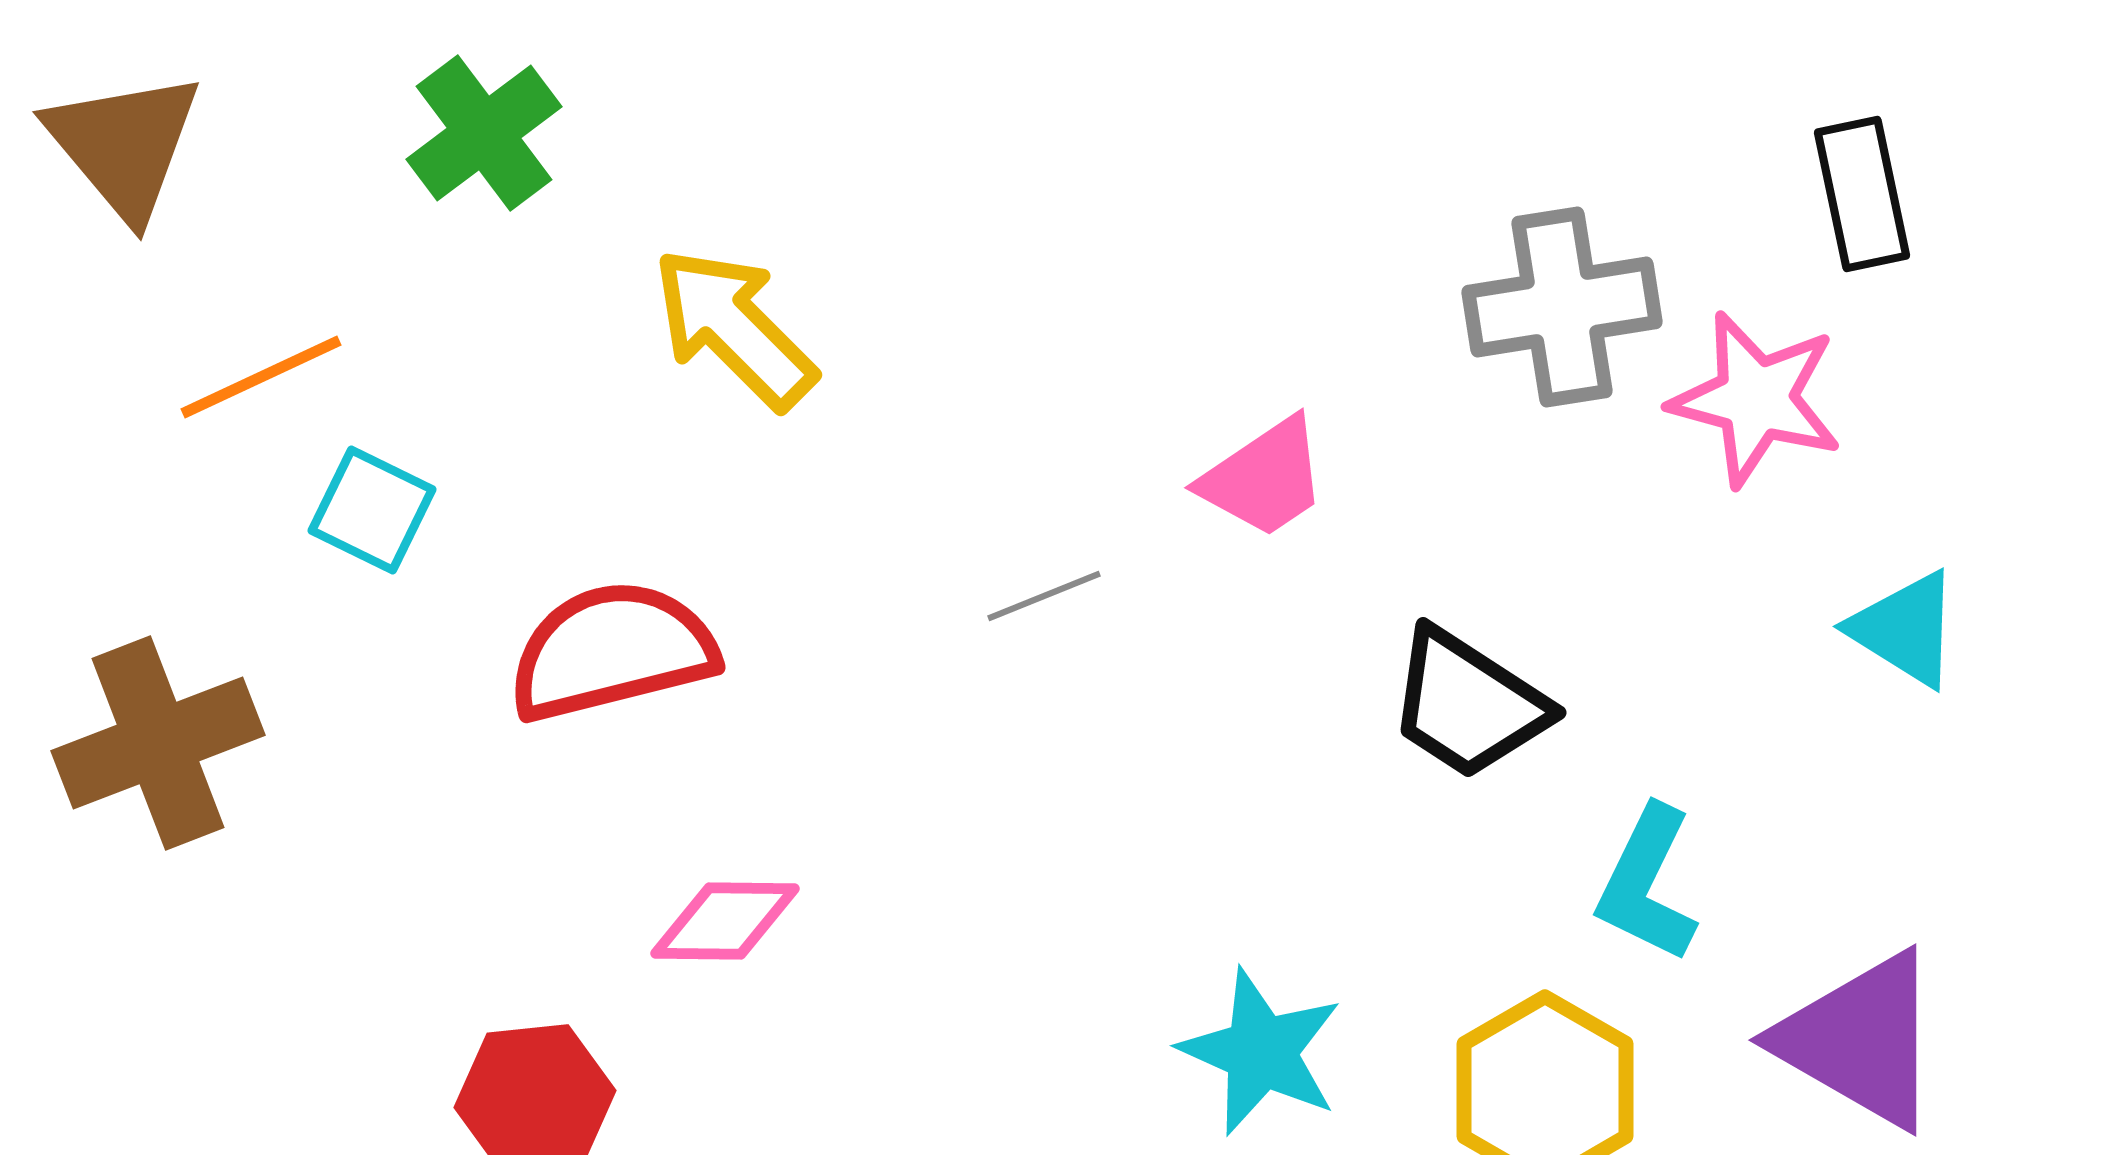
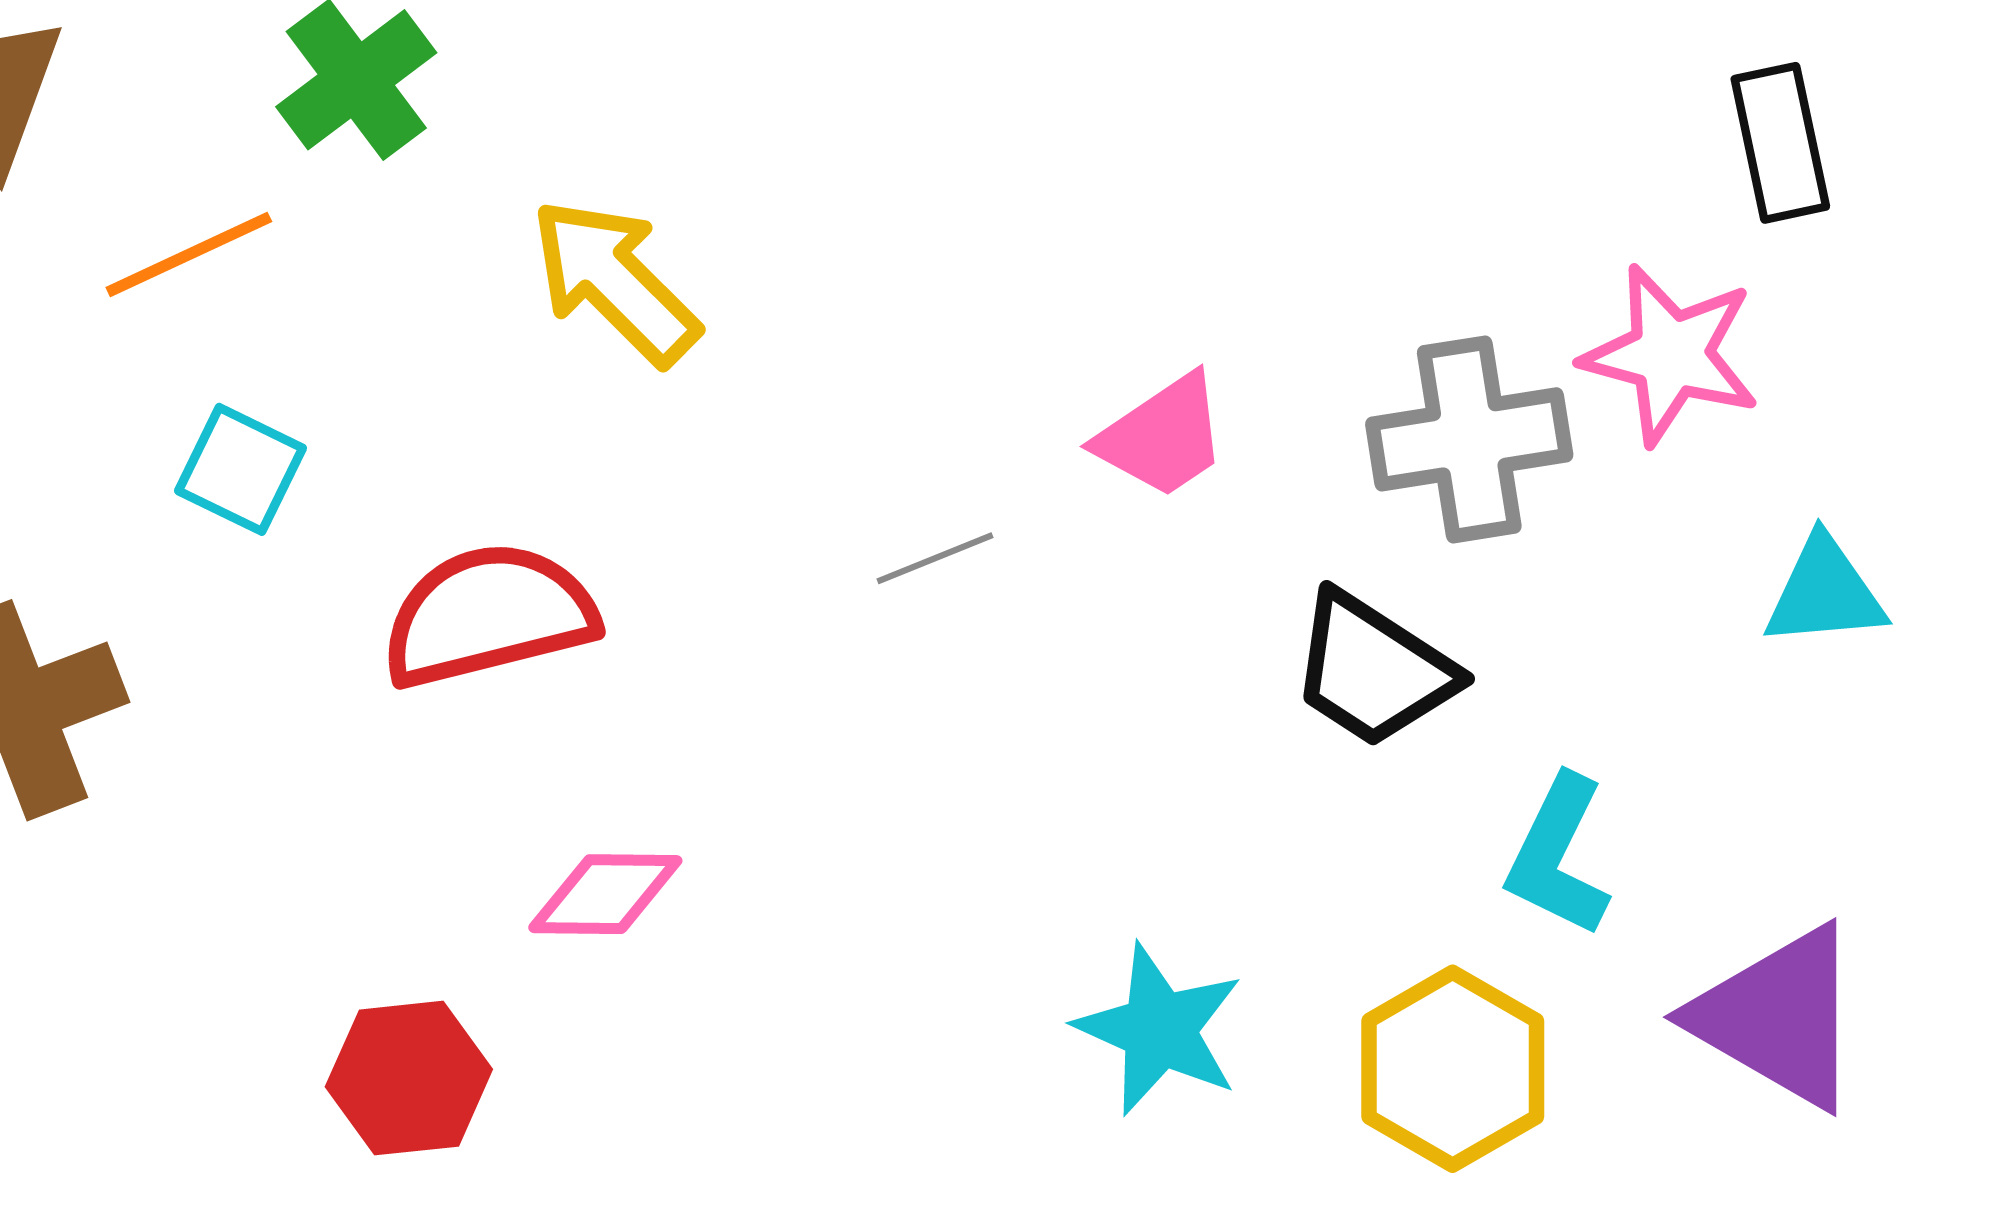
gray cross: (1562, 307) -> (1469, 439), moved
orange line: (261, 377) -> (189, 254), moved
cyan triangle: (1905, 629) -> (1825, 592), turned -37

